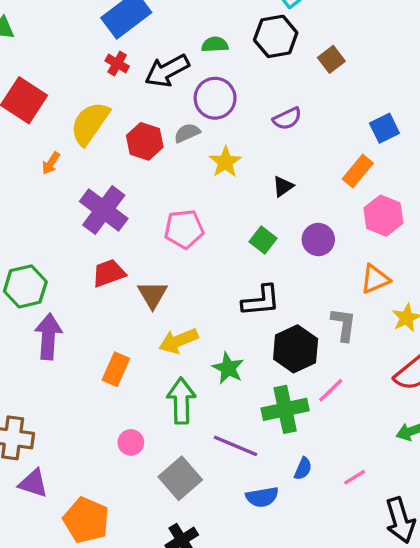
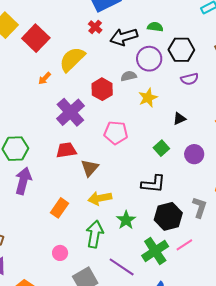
black hexagon: (276, 36) -> (181, 50), moved
red hexagon: (145, 141) -> (102, 89), moved
green cross: (285, 409) -> (155, 251), turned -32

